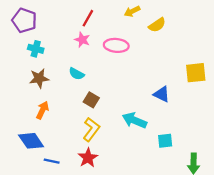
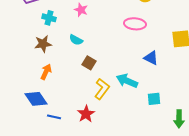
pink ellipse: (116, 45) -> (135, 24), moved
cyan cross: (36, 49) -> (49, 18), moved
yellow L-shape: (91, 129) -> (102, 89), moved

